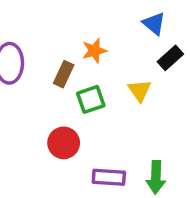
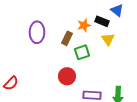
black rectangle: (170, 58) -> (102, 21), moved, turned 64
yellow triangle: (140, 90) -> (108, 39), moved

